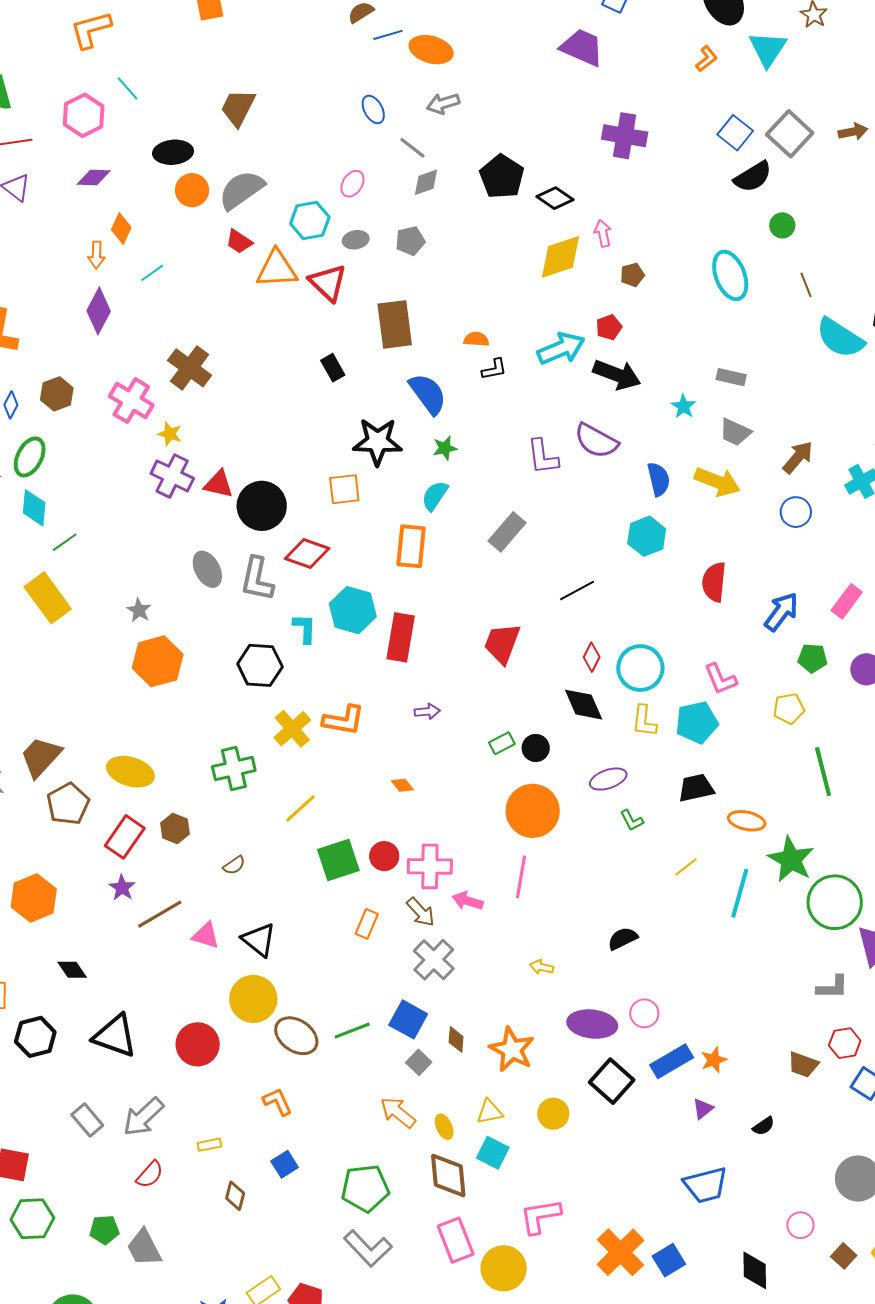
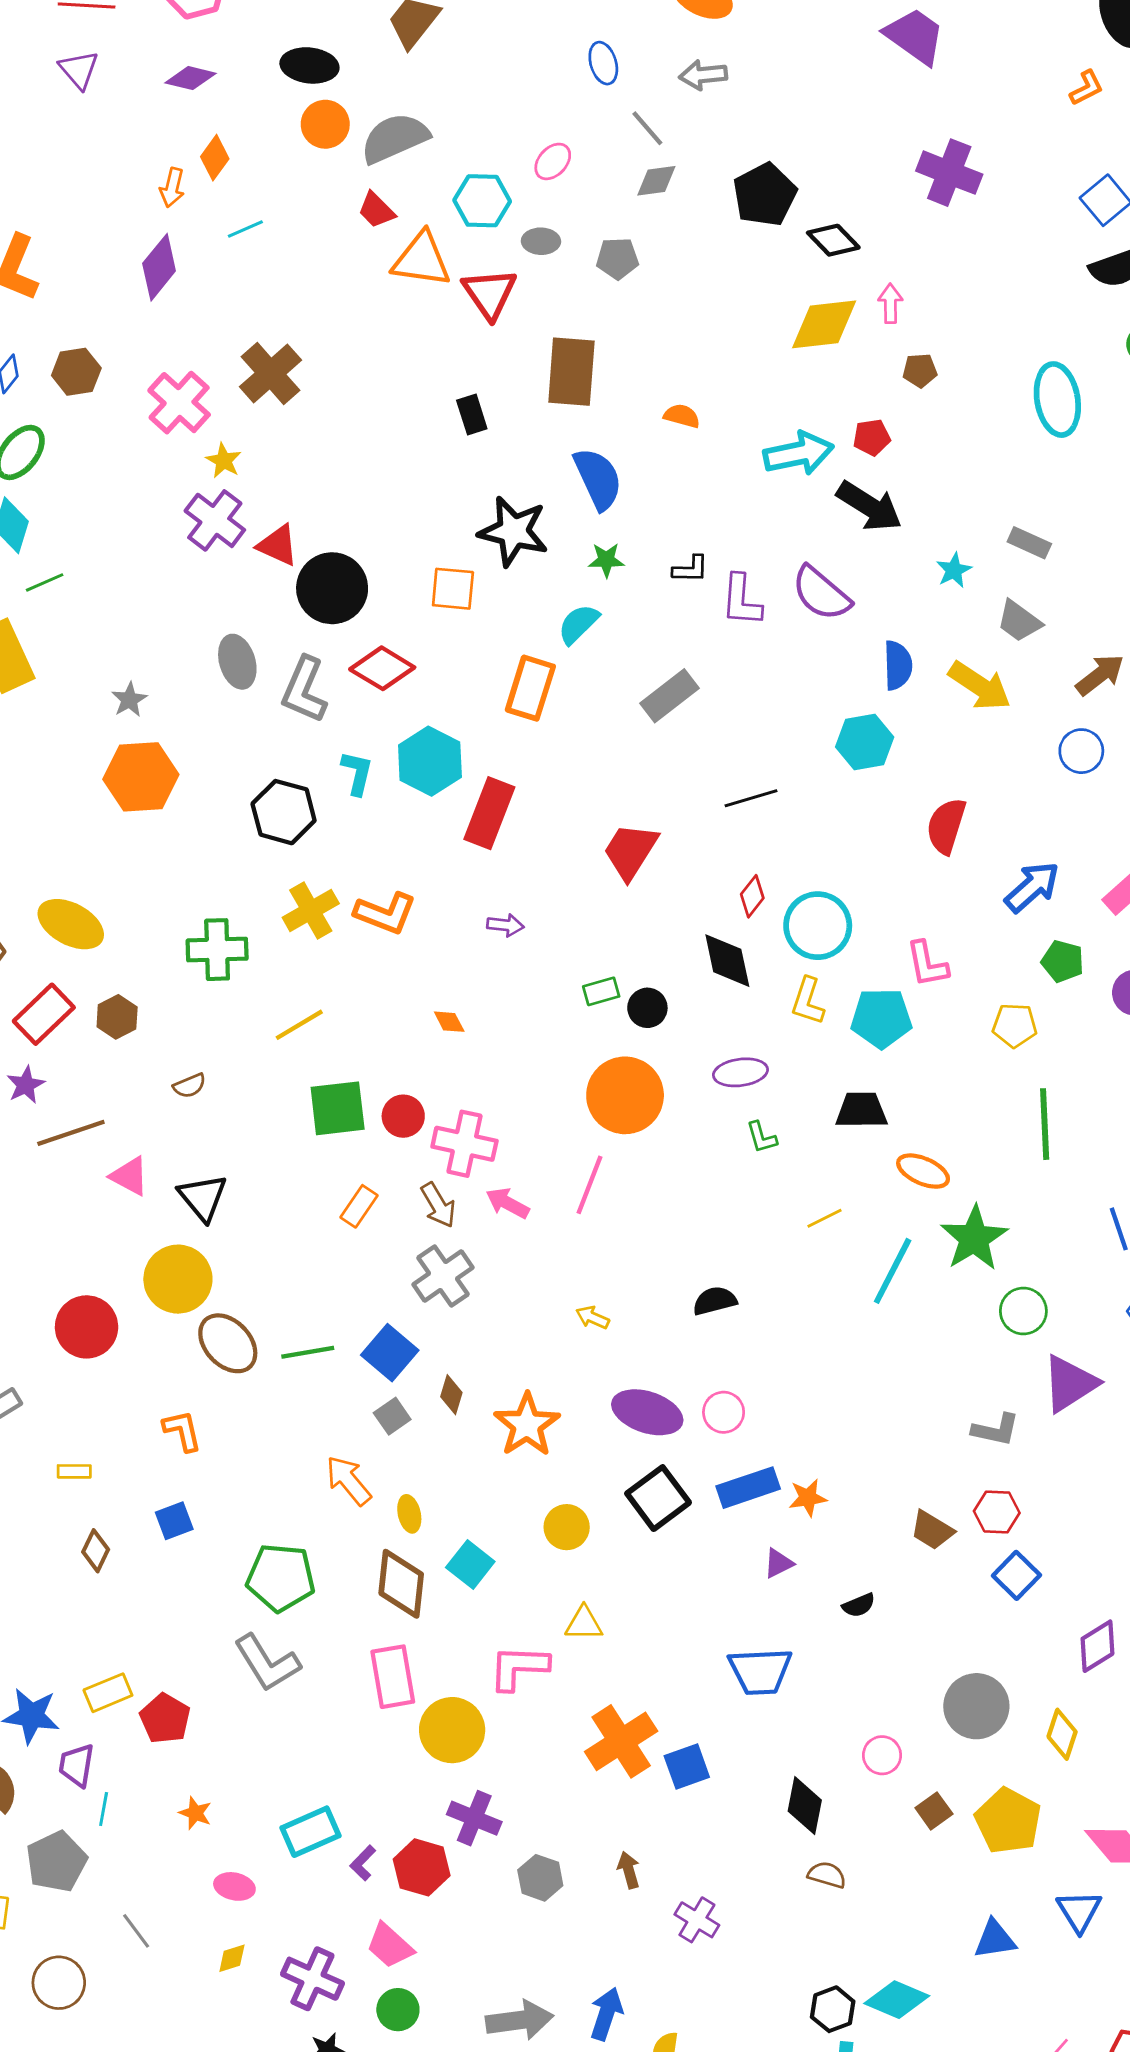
black L-shape: (494, 369) -> (690, 569), moved
green circle: (835, 902) -> (1023, 1311), size x0.6
yellow triangle: (490, 1112) -> (584, 1623), moved

